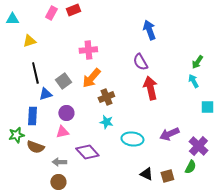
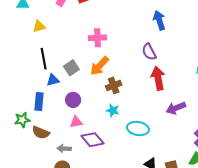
pink triangle: (62, 132) -> (76, 122), moved
purple arrow: (169, 134) -> (176, 108), moved

